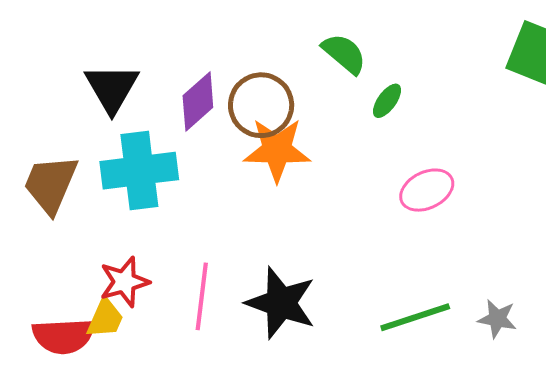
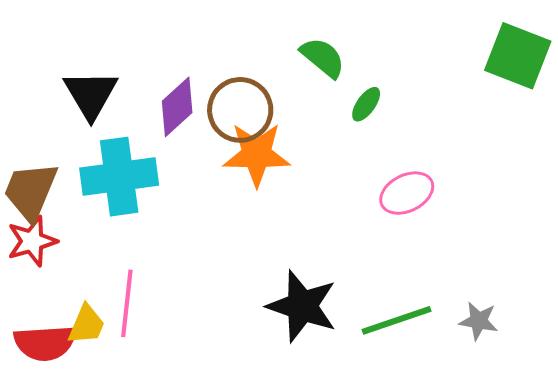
red star: (124, 282) -> (32, 241), moved
pink line: (202, 296) -> (127, 303), moved
black star: (281, 303) -> (302, 306), moved

